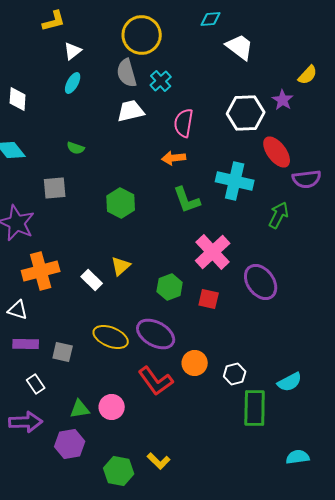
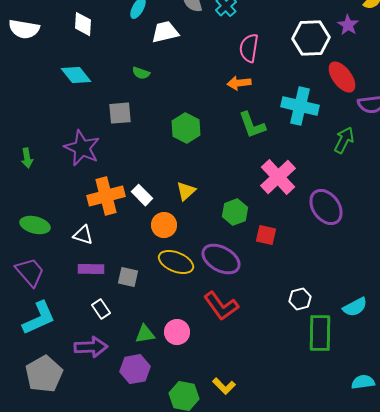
white trapezoid: (131, 111) -> (165, 32), moved
white rectangle: (92, 280) -> (142, 195), moved
red square: (209, 299) -> (266, 235), moved
orange circle: (195, 363) -> (164, 225), moved

